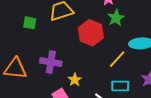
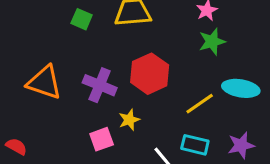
red hexagon: (91, 33) -> (150, 74), moved

